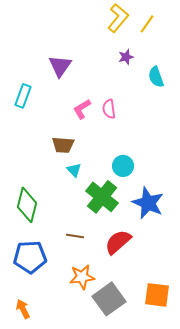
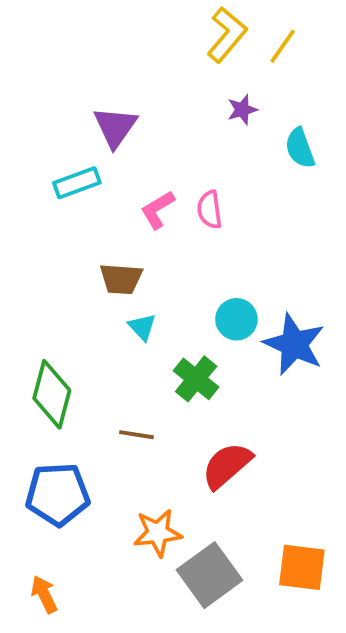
cyan rectangle: (23, 96) -> (77, 183), moved, turned 50
green cross: (102, 197) -> (196, 379), size x0.7
blue star: (148, 203) -> (294, 344), moved
brown line: (75, 236) -> (136, 435), moved

